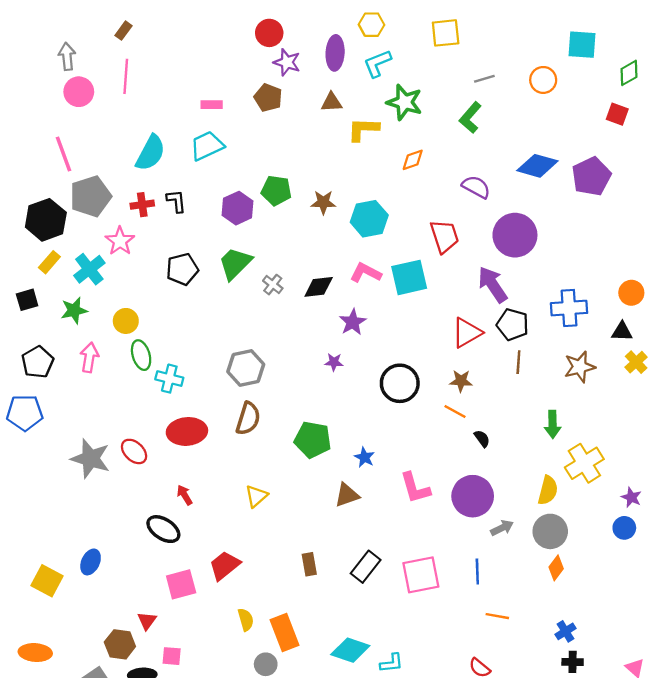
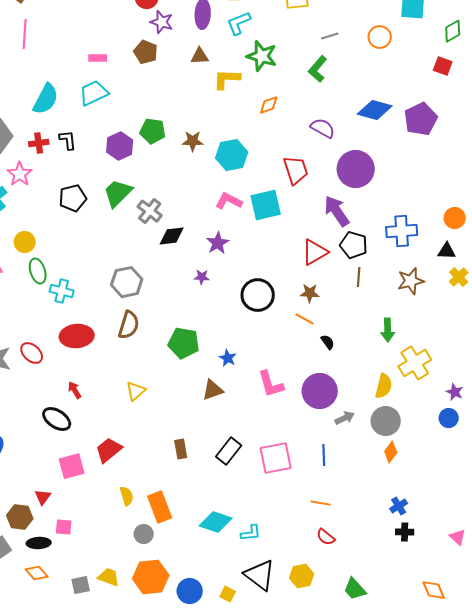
gray cross: (273, 285) -> (150, 211), size x1.4
black diamond: (319, 287) -> (172, 236), moved
orange line: (497, 616) -> (321, 503), moved

